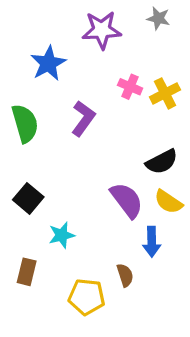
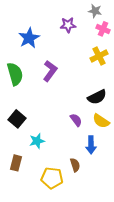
purple star: (102, 30) -> (68, 25), moved, size x0.7
pink cross: (130, 87) -> (103, 29), moved
purple semicircle: (127, 200) -> (76, 120), size x0.6

